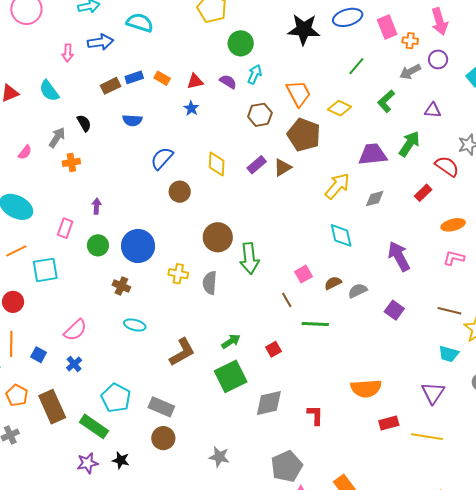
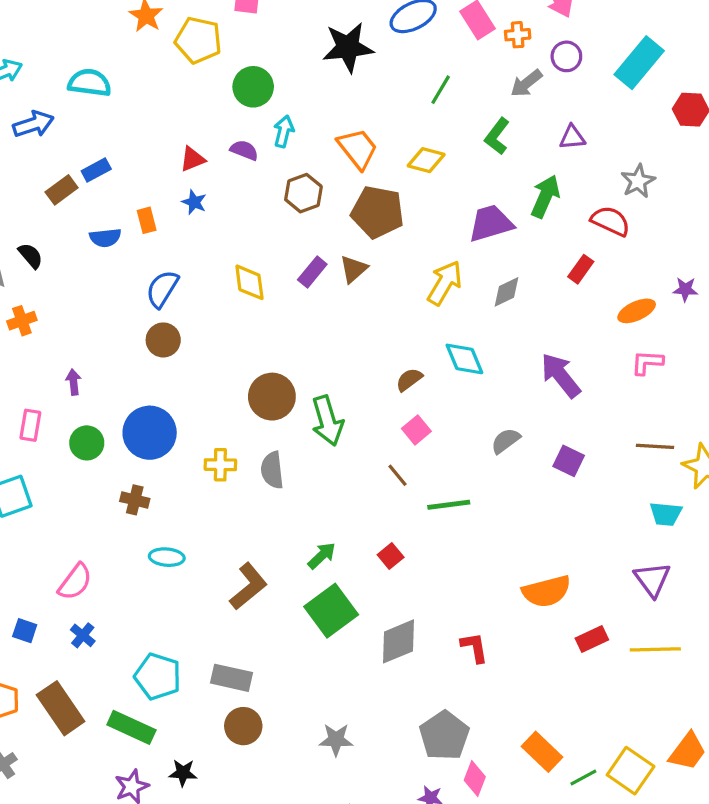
orange rectangle: (162, 78) -> (147, 220), moved, turned 56
brown circle: (180, 192) -> (163, 340), moved
brown semicircle: (333, 283) -> (409, 380), moved

